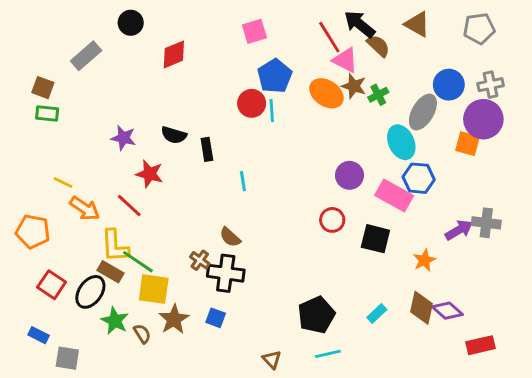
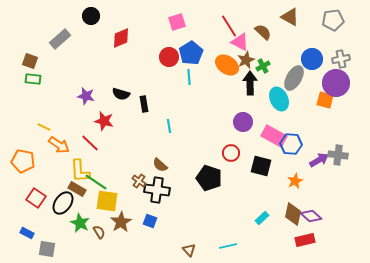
black arrow: (360, 24) -> (250, 83), moved, turned 50
brown star: (354, 86) -> (246, 60), turned 30
red circle: (252, 103) -> (169, 57), moved
blue hexagon: (419, 178) -> (291, 144), moved
black pentagon: (316, 315) -> (209, 178), moved, turned -30
red rectangle: (480, 345) -> (305, 240), moved

